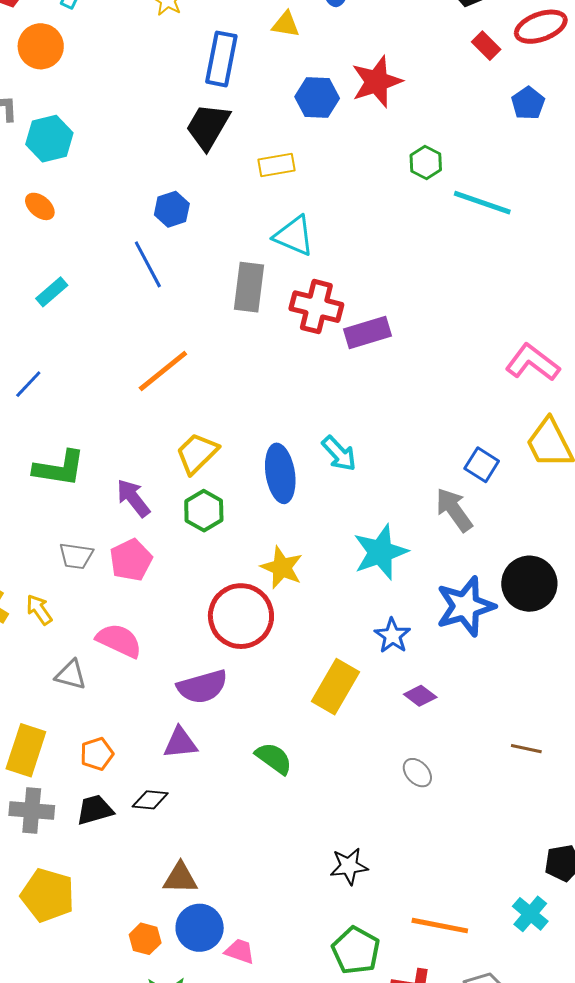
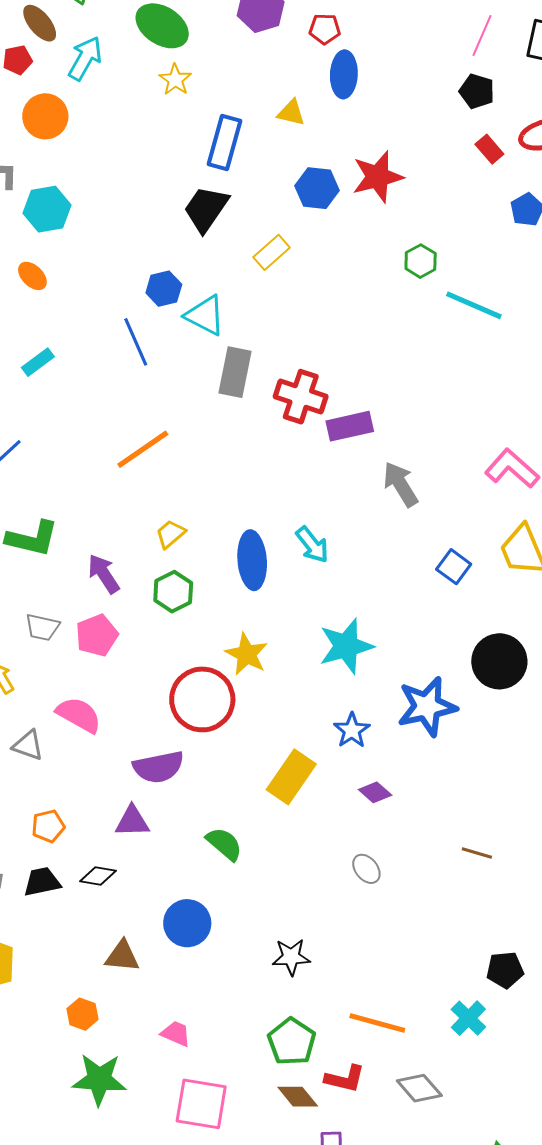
yellow rectangle: (277, 165) -> (272, 252), turned -36
cyan triangle: (294, 236) -> (205, 315), moved
yellow trapezoid: (197, 453) -> (171, 534), size x0.7
gray arrow: (454, 510) -> (401, 484), moved
black circle: (529, 584) -> (499, 661), moved
blue circle: (200, 928) -> (187, 923), moved

